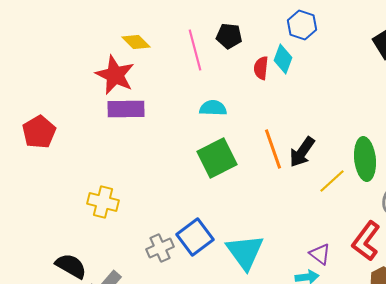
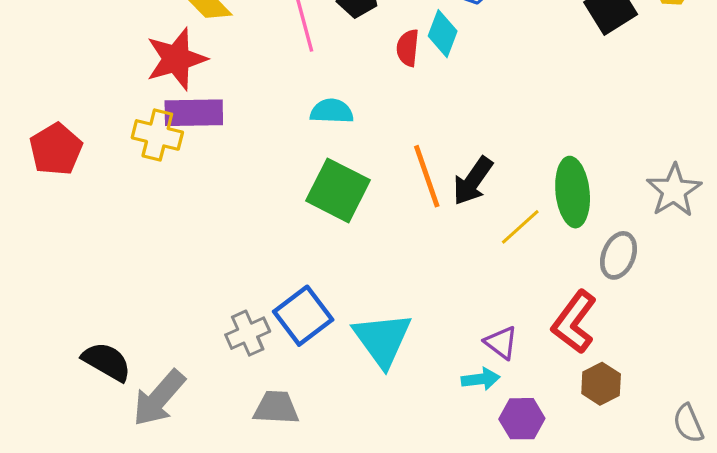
red star: (115, 75) -> (176, 59), turned 30
green square: (217, 158) -> (338, 190), turned -36
yellow cross: (103, 202) -> (157, 135), moved

